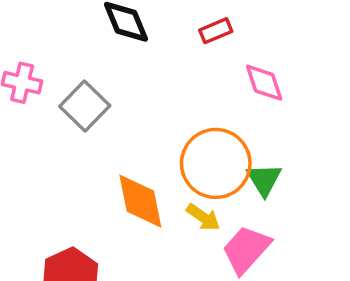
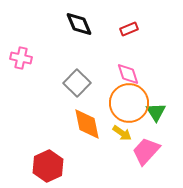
pink diamond: (264, 83) -> (128, 74), moved
gray square: (85, 106) -> (77, 83), moved

